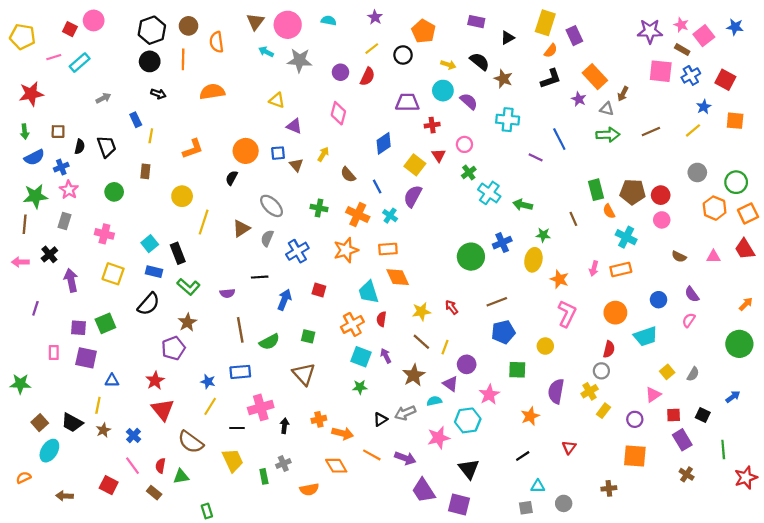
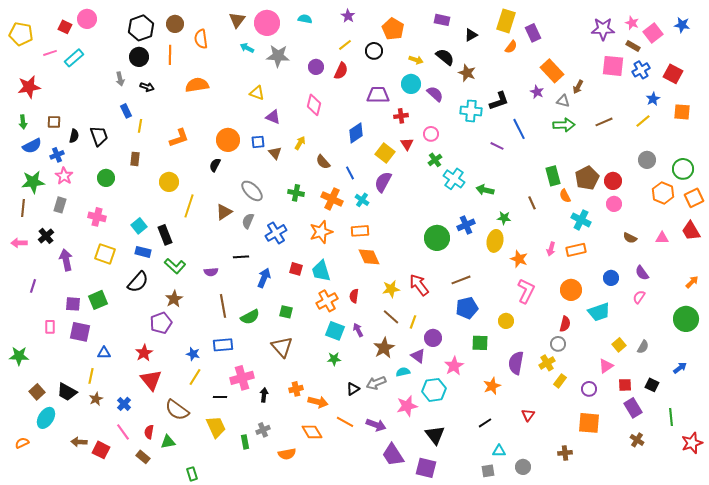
black L-shape: (551, 79) -> (499, 101), moved
gray arrow: (103, 98) -> (120, 79), moved, turned 104
brown pentagon: (633, 192) -> (587, 178), turned -30
cyan trapezoid: (369, 292) -> (321, 271), moved
red arrow: (452, 307) -> (419, 285), size x1.6
brown arrow: (65, 496) -> (79, 442), moved

